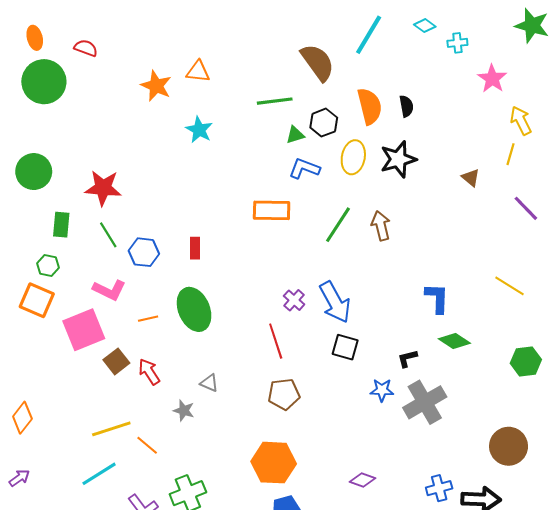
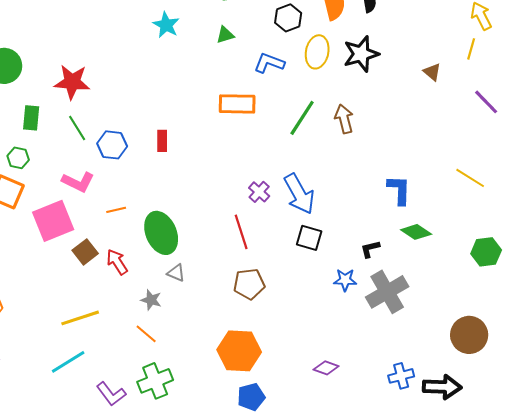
green triangle: (295, 135) -> (225, 35), moved
green ellipse: (194, 309) -> (161, 233), moved
orange line: (147, 445) -> (146, 334), moved

